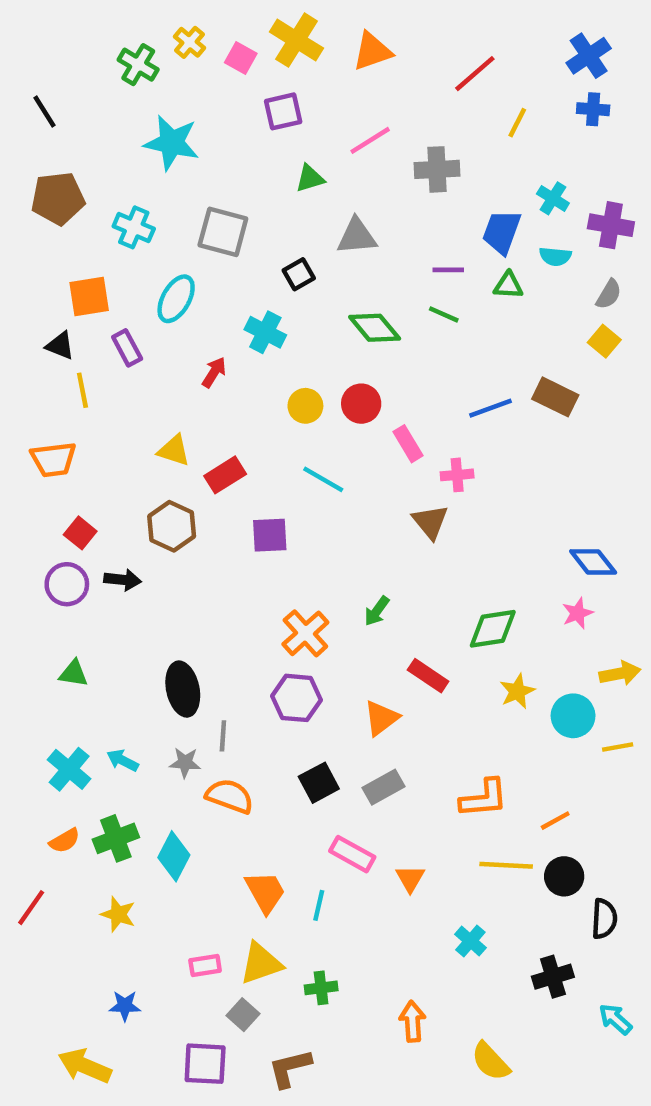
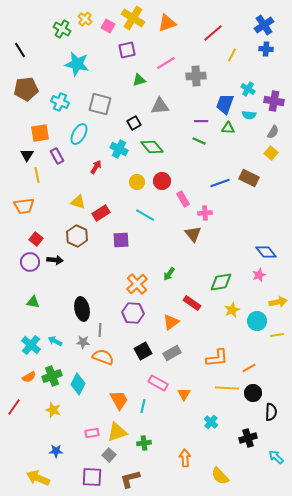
green diamond: (375, 328) -> (152, 147), moved
black triangle: (60, 346) -> (27, 155), turned 40

